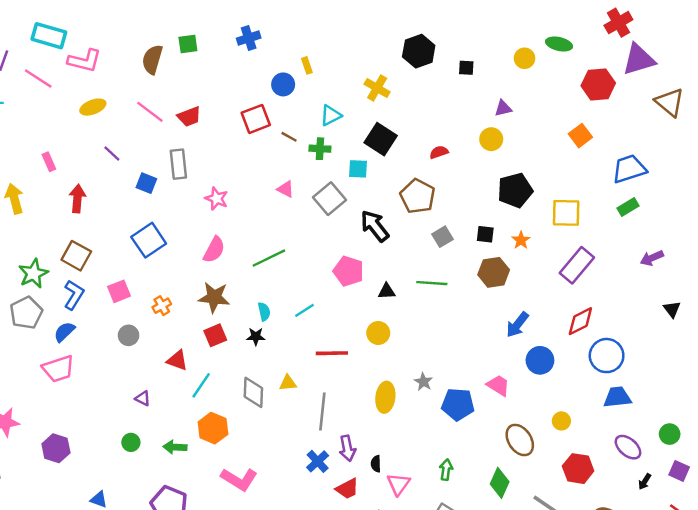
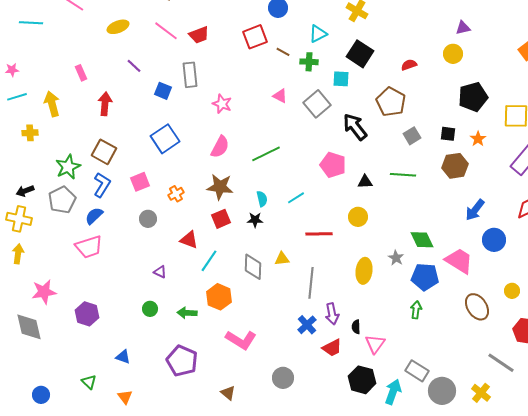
pink trapezoid: (498, 385) -> (459, 261), size x1.4
green arrow: (446, 470) -> (416, 310), moved
green diamond: (500, 483) -> (422, 240), moved, turned -50

